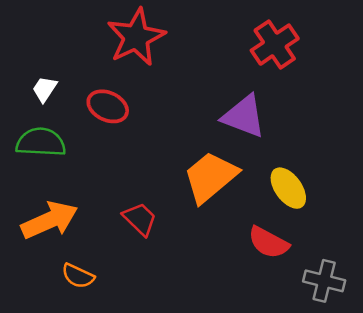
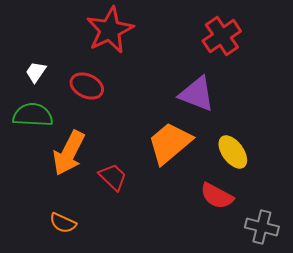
orange arrow: (49, 220) -> (69, 153), moved, turned 141

